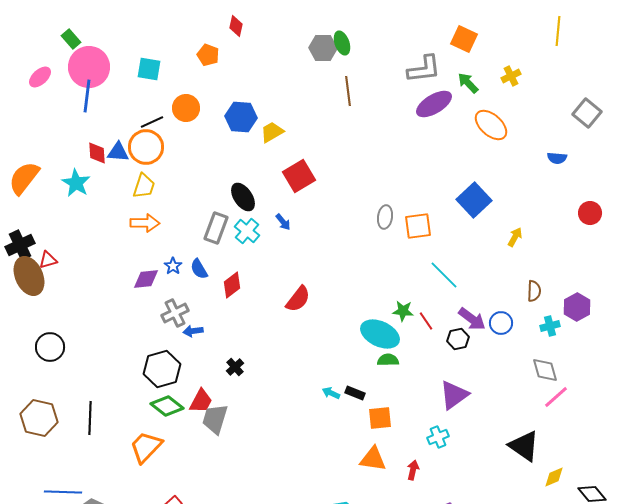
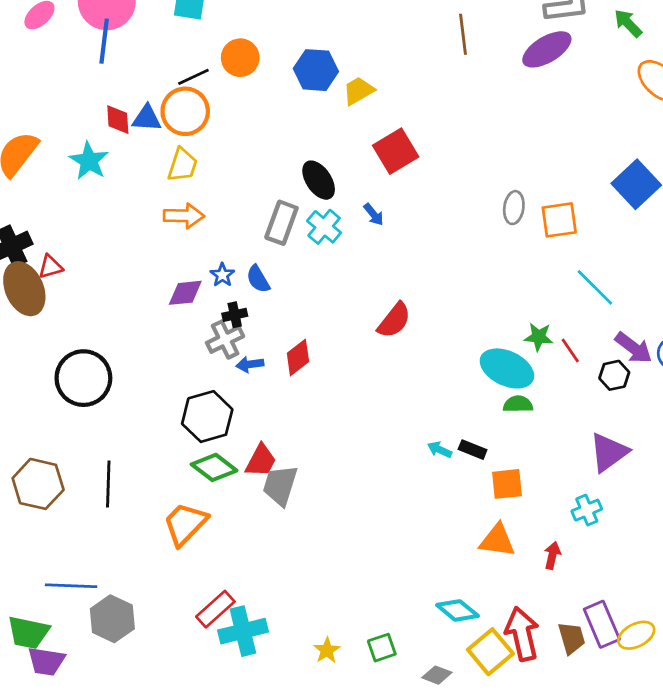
purple ellipse: (434, 104) -> (547, 49), moved
red diamond: (232, 285) -> (298, 357), moved
black circle: (50, 347) -> (83, 378), moved, size x1.4
black cross: (235, 367) -> (235, 315), moved, turned 30

